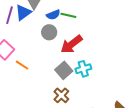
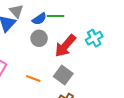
orange line: (22, 65) -> (33, 78), moved
cyan cross: (83, 69) -> (94, 38), moved

